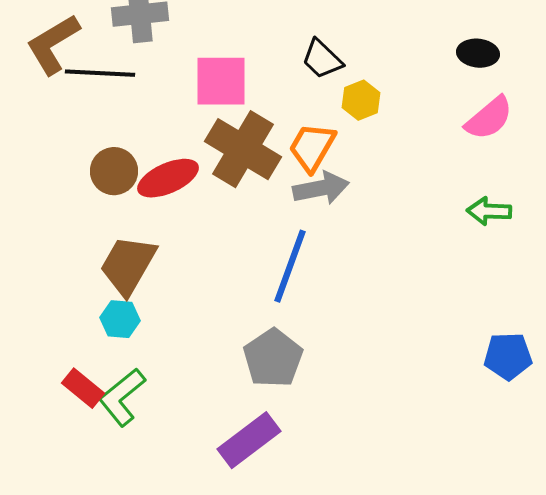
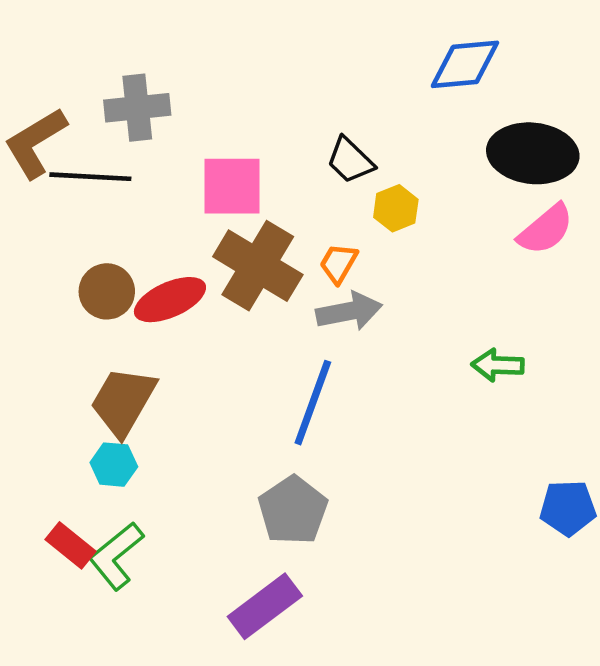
black ellipse: (478, 53) -> (533, 153), size x1.8
orange trapezoid: (312, 147) -> (339, 263), size x0.7
green arrow: (489, 211) -> (498, 365), moved

